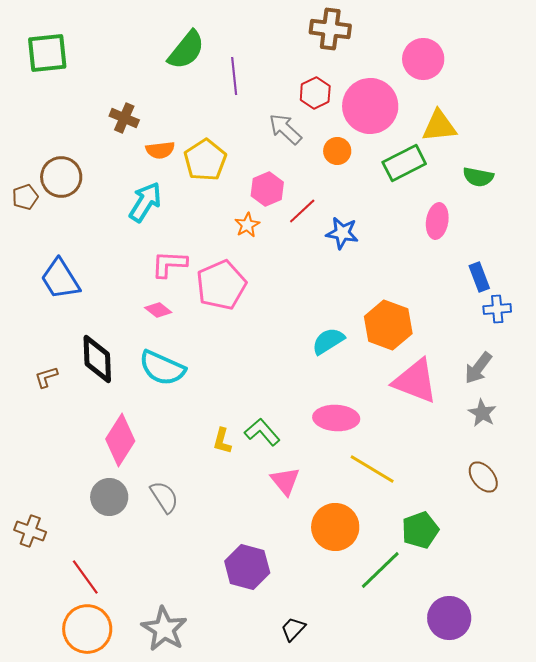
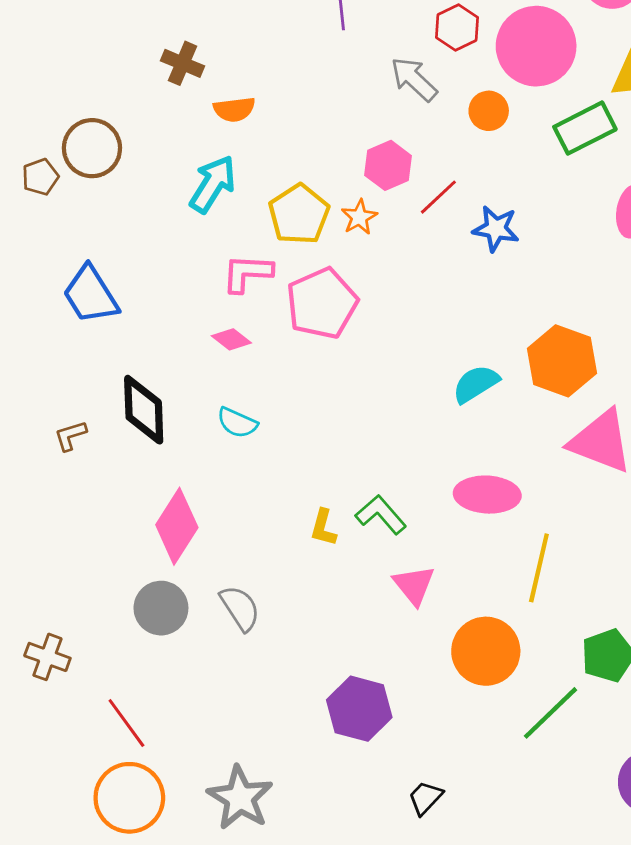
yellow pentagon: (205, 160) -> (299, 214), moved
cyan semicircle: (162, 368) -> (237, 423), size x0.6
yellow line: (372, 469) -> (539, 568), turned 72

